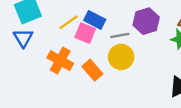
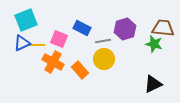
yellow line: (69, 22) -> (36, 45), moved, turned 36
pink square: (85, 33) -> (59, 39), moved
blue triangle: (23, 38) -> (22, 43), turned 36

